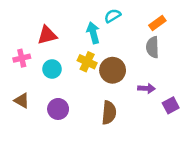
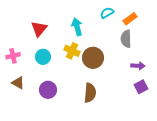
cyan semicircle: (113, 16) -> (107, 13), moved
red triangle: (47, 35) -> (39, 29), turned -36
pink cross: (22, 58) -> (13, 56), moved
purple arrow: (146, 88) -> (138, 66), moved

